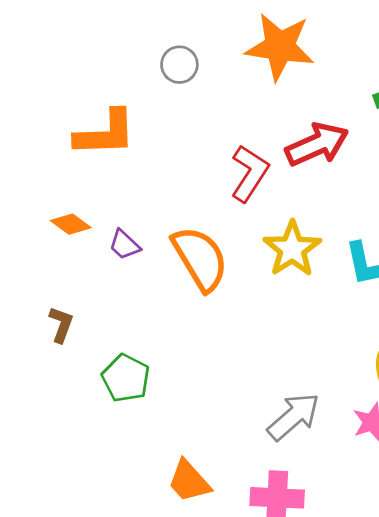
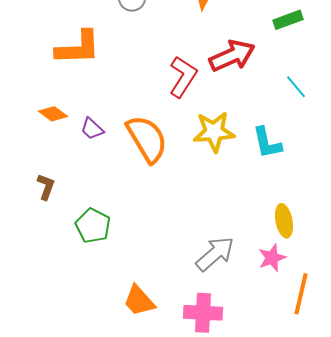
yellow star: (292, 249) -> (214, 132), turned 30

